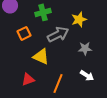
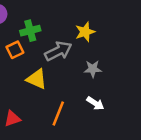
green cross: (43, 12) -> (30, 31), moved
red triangle: (28, 79) -> (12, 119), moved

